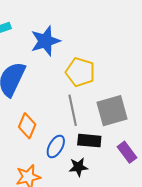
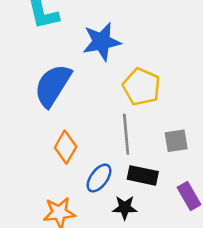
gray square: (112, 111) -> (176, 141), size x0.6

